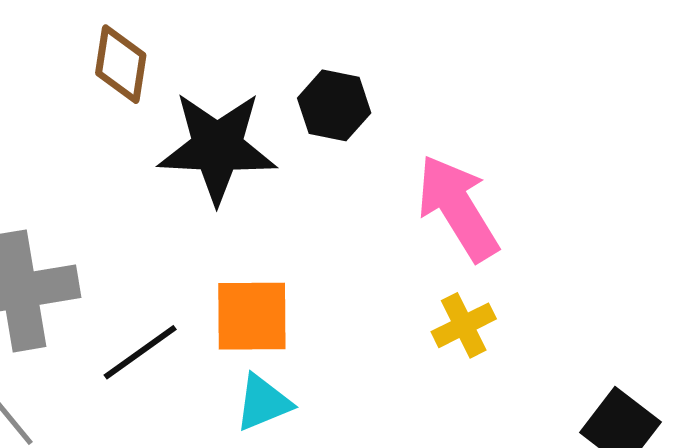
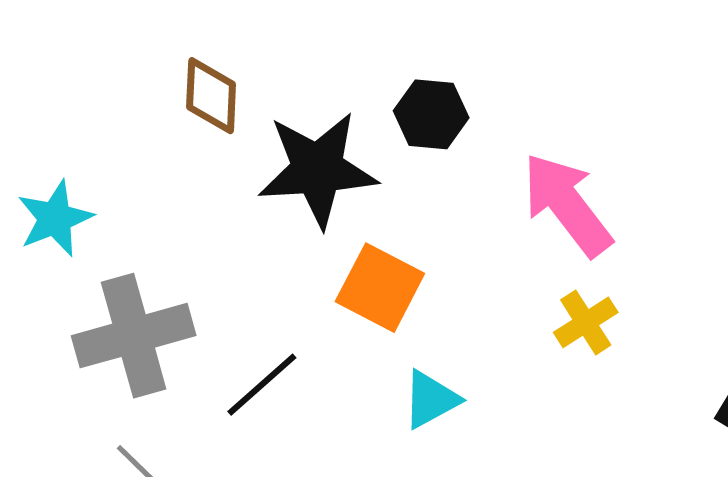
orange square: (252, 316) -> (380, 288), moved, turned 34
cyan triangle: (263, 403) -> (431, 399), moved

